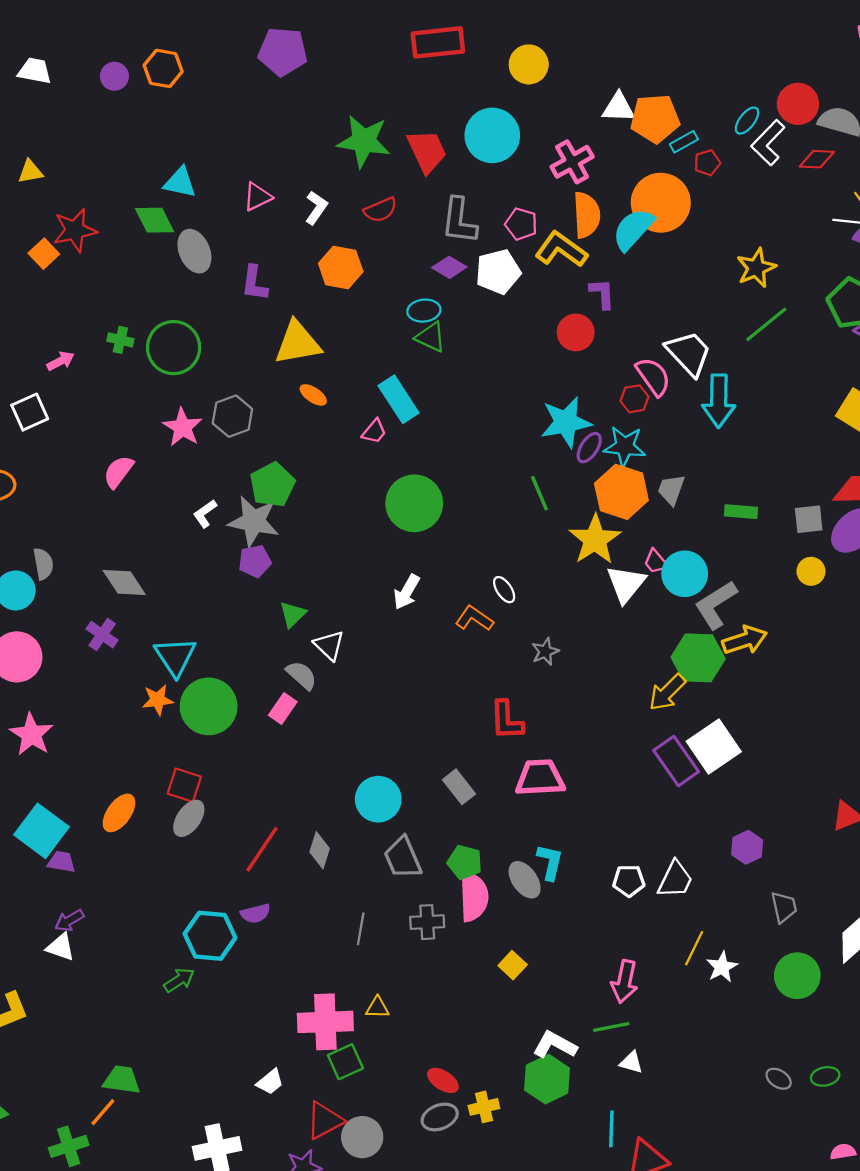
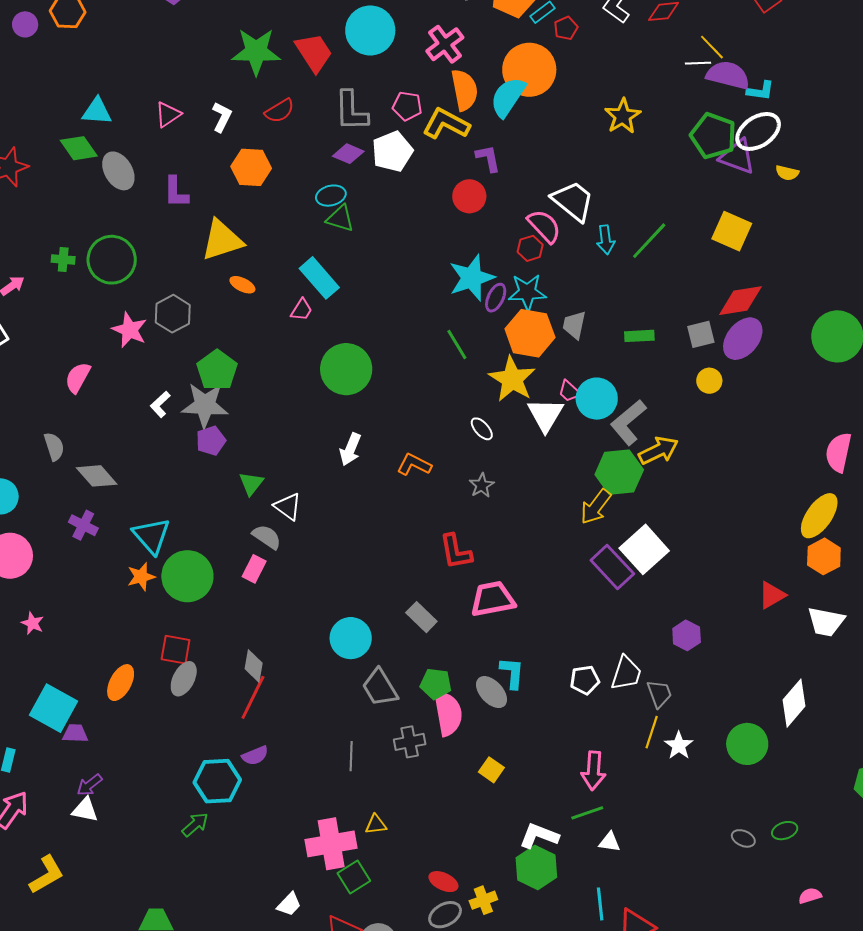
green line: (766, 324) -> (649, 241), moved
cyan arrow: (719, 401) -> (606, 240), size x0.6
gray semicircle: (43, 564) -> (54, 447), moved
white ellipse: (504, 590) -> (482, 429), moved
pink star: (31, 734) -> (32, 623), size x0.6
gray diamond: (320, 850) -> (254, 666), moved
gray trapezoid: (784, 907) -> (659, 694), moved

